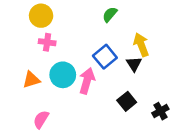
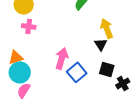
blue square: (105, 57) -> (77, 72), moved
cyan circle: (63, 75) -> (20, 72), moved
black square: (127, 101) -> (107, 69), moved, turned -35

